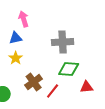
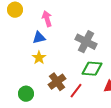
gray cross: (63, 42) -> (86, 42), turned 30

